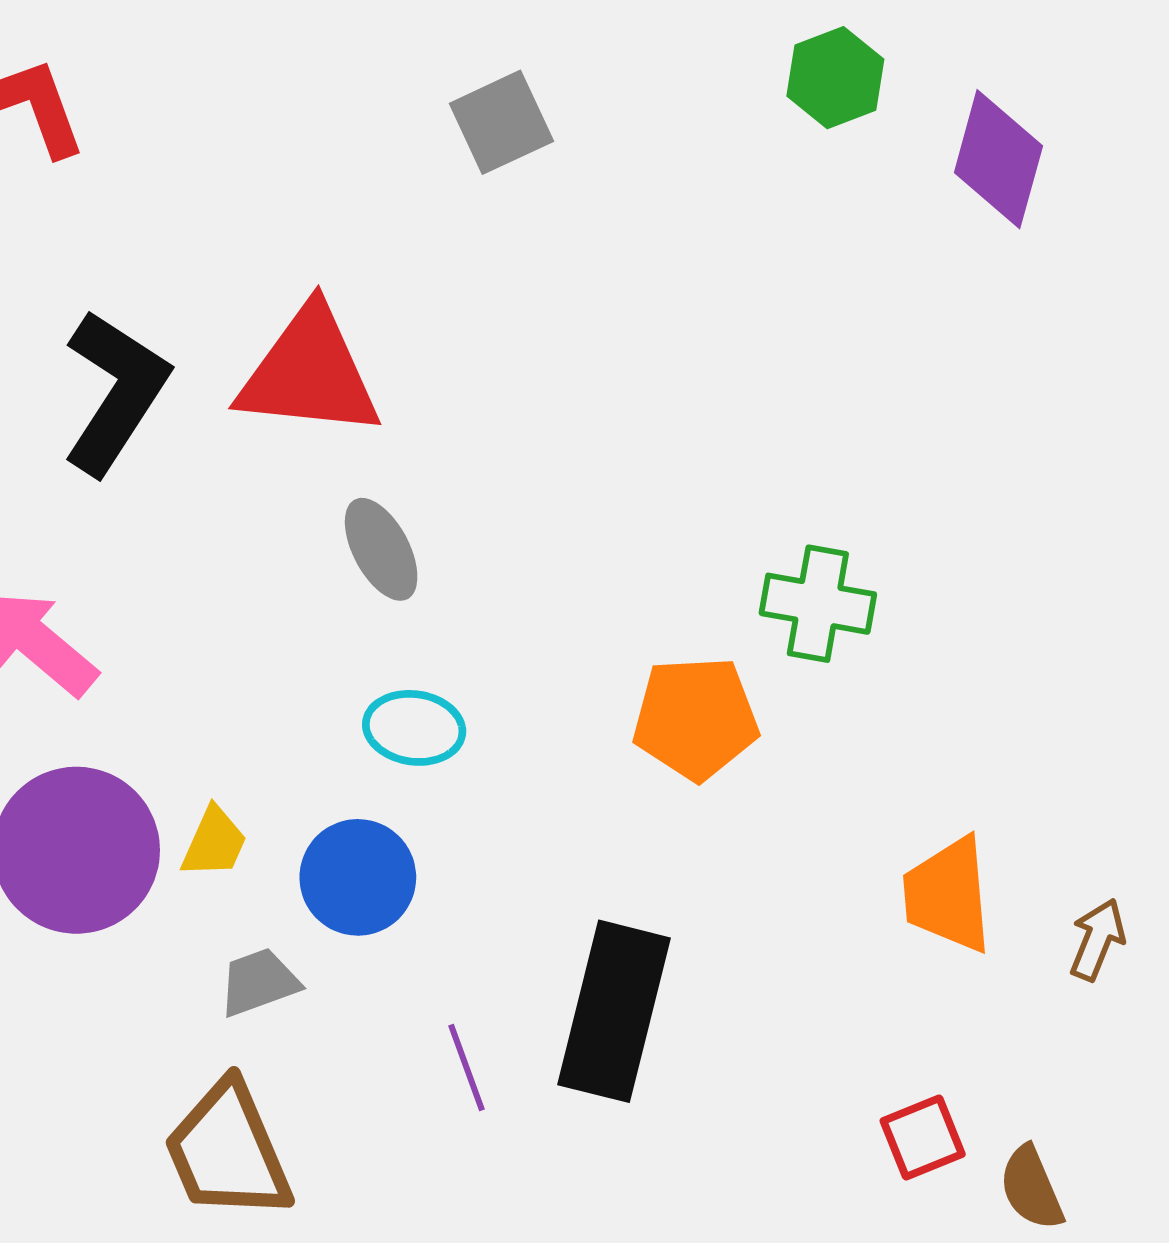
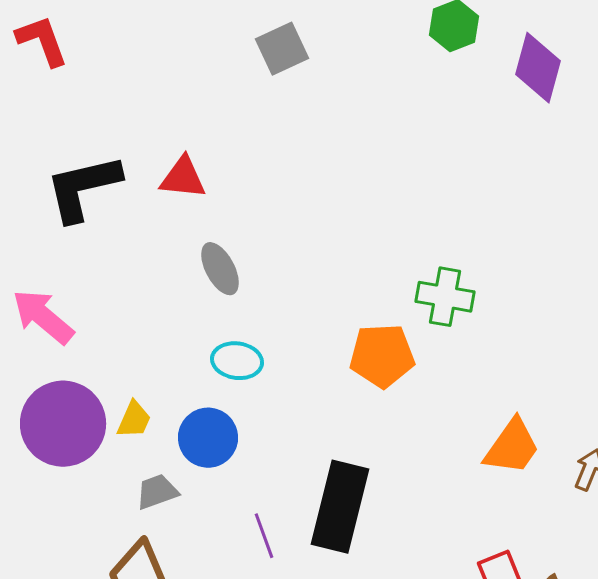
red triangle: (309, 373) -> (183, 178), size x0.6
black L-shape: (115, 392) -> (83, 188), turned -136
orange trapezoid: (948, 895) -> (512, 447), turned -140

